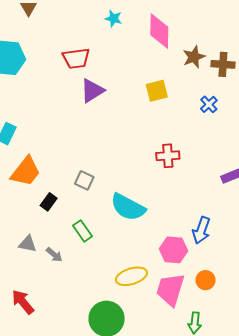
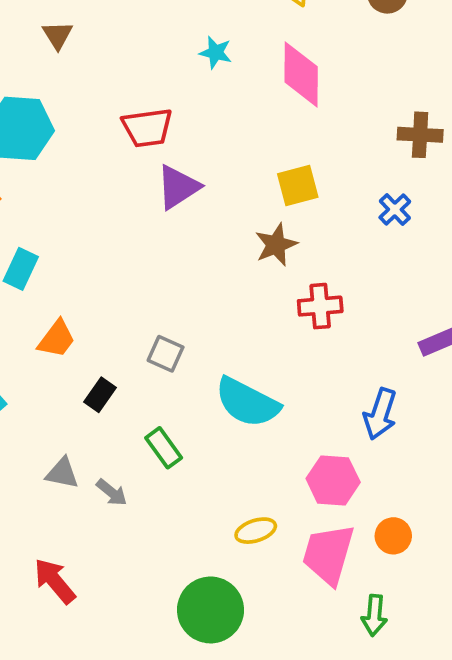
brown star: (194, 57) -> (276, 245), moved
orange trapezoid: (26, 172) -> (57, 339), size x0.7
blue arrow: (201, 230) -> (380, 414), moved
yellow ellipse: (131, 276) -> (256, 531), size x0.7

